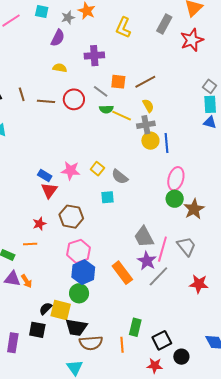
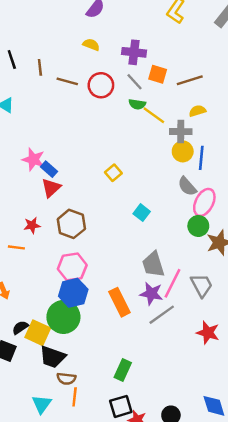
purple cross: (94, 56) -> (134, 52), moved
yellow semicircle: (148, 106) -> (197, 111), moved, turned -88
pink star: (71, 171) -> (33, 159), moved
gray semicircle: (120, 177) -> (187, 186), moved
cyan square: (108, 197) -> (142, 213), moved, turned 32
purple star: (147, 261) -> (151, 294), turned -30
green circle: (79, 293) -> (63, 317), size x1.4
black square: (162, 340) -> (121, 406), moved
brown semicircle: (91, 343) -> (66, 379), size x0.7
orange line: (122, 345) -> (75, 397), moved

